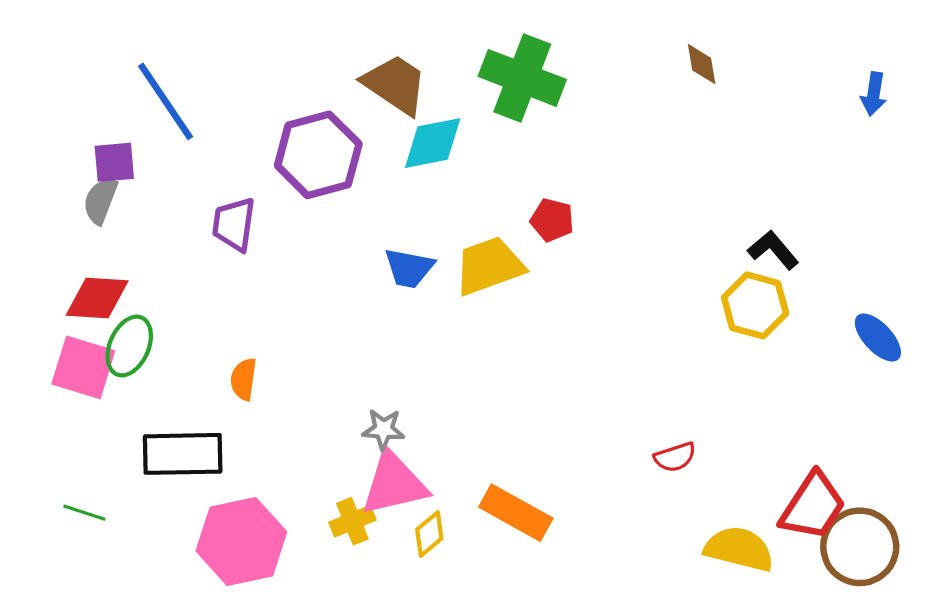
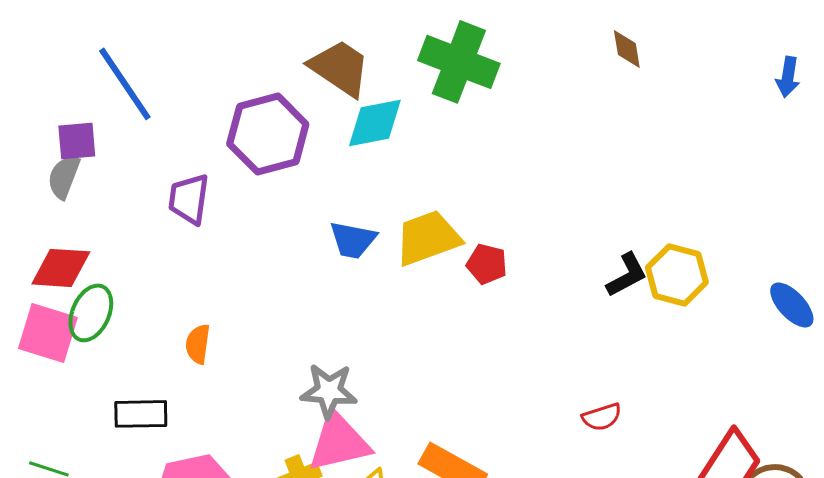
red pentagon: (552, 220) -> (487, 264), moved
black L-shape: (773, 250) -> (627, 275), moved, turned 102
gray star: (383, 429) -> (329, 391), size x1.4
black rectangle: (183, 454) -> (141, 414), size x0.7

